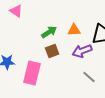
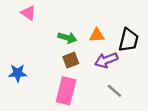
green arrow: (49, 32) -> (67, 38), turned 49
pink rectangle: (32, 73) -> (66, 91), moved

